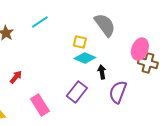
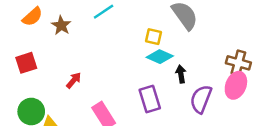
pink ellipse: (140, 49) -> (236, 85), moved
purple rectangle: (77, 92) -> (150, 99), turned -55

